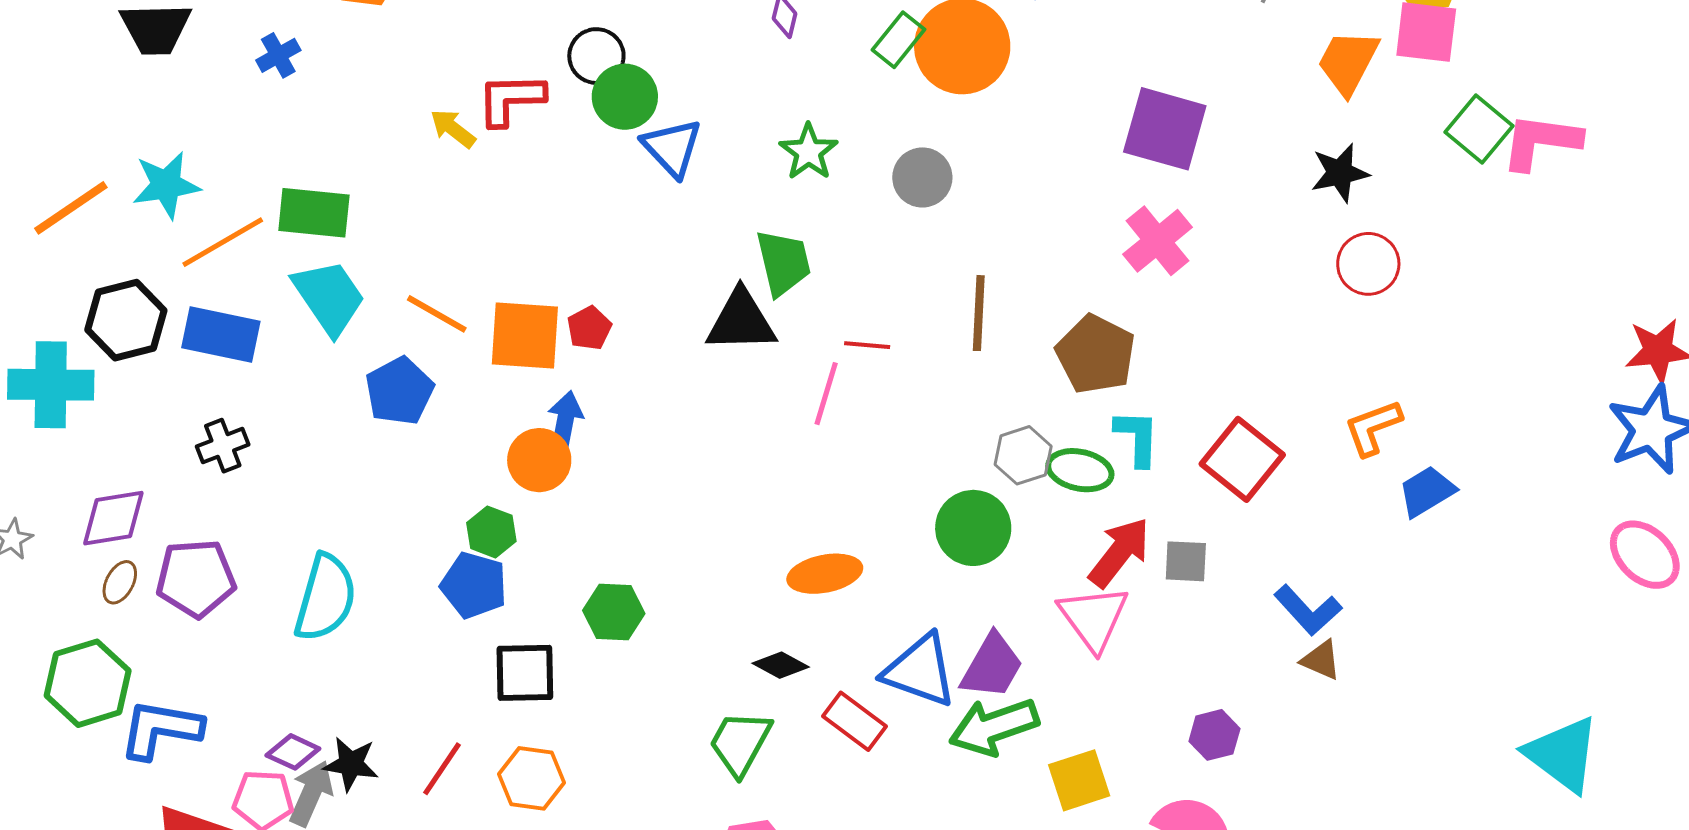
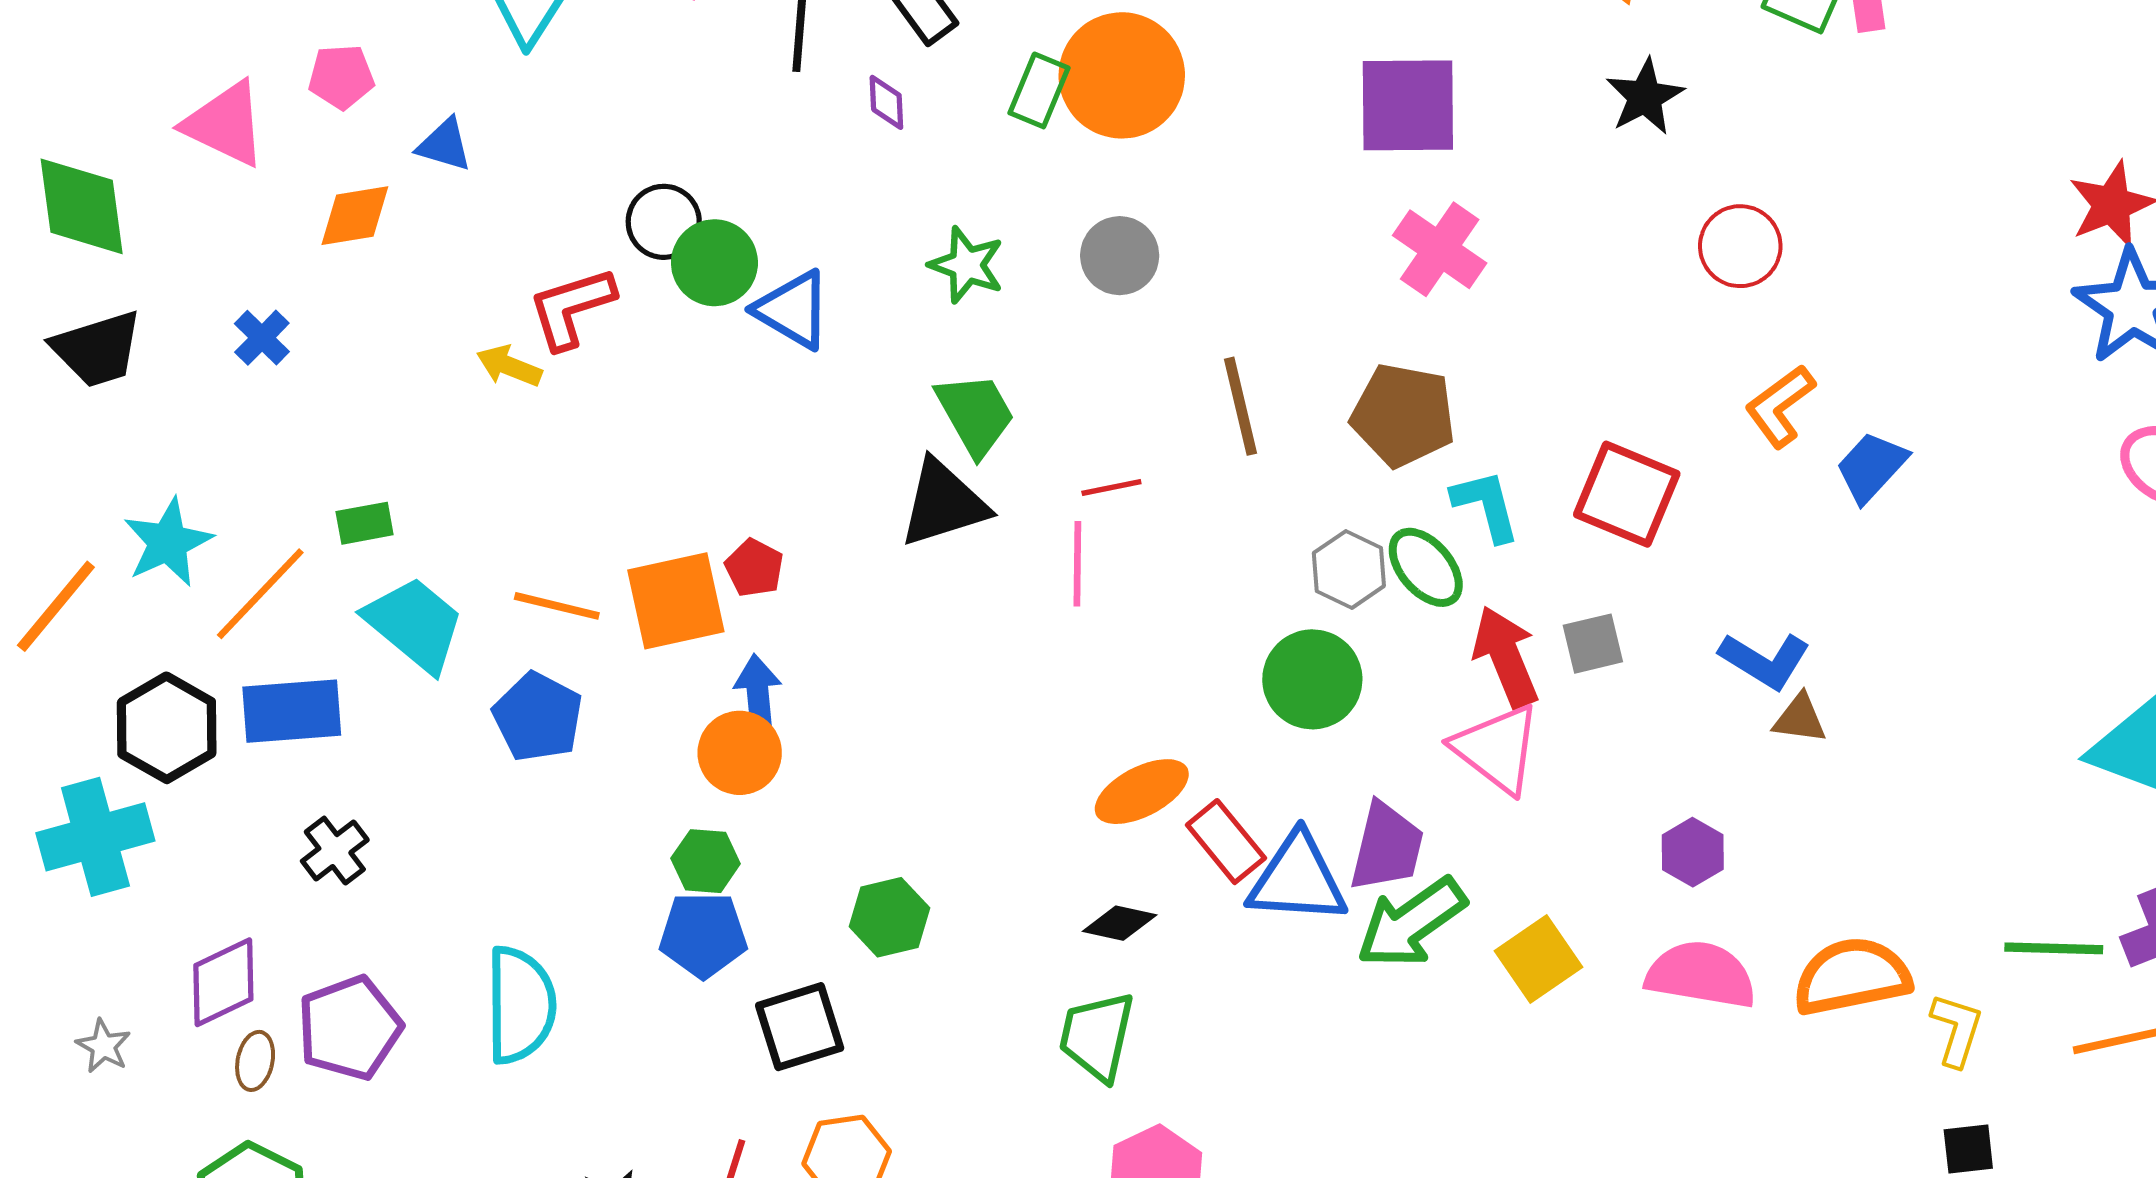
green rectangle: (314, 213) -> (365, 523), size x0.6
red circle: (1368, 264) -> (1740, 246), moved
green ellipse: (1080, 470) -> (1426, 567), turned 54
red arrow: (1119, 552) -> (1506, 657), turned -44
red rectangle: (855, 721) -> (1226, 842), moved, turned 30

